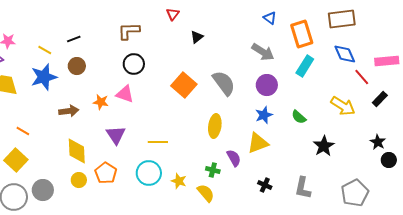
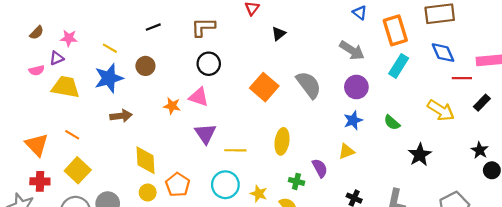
black line: (74, 39) -> (153, 27), moved
red line: (362, 77) -> (462, 78), turned -48
brown arrow: (69, 111) -> (121, 116), moved
yellow ellipse: (215, 126) -> (282, 141), moved
orange line: (23, 131) -> (72, 135), moved
purple triangle: (116, 135) -> (205, 134), moved
yellow triangle: (258, 143) -> (346, 151), size x0.7

